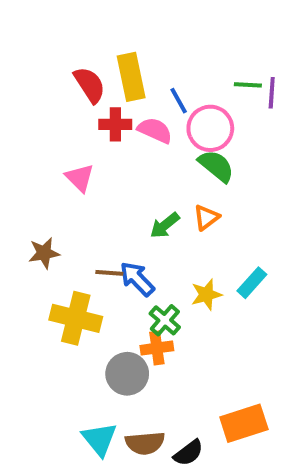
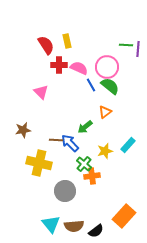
yellow rectangle: (131, 77) -> (67, 41), size x0.6
blue line: (179, 101) -> (91, 85), moved
green arrow: (165, 225) -> (85, 127), moved
orange cross: (157, 348) -> (92, 176), moved
orange rectangle: (244, 423) -> (124, 216), turned -30

